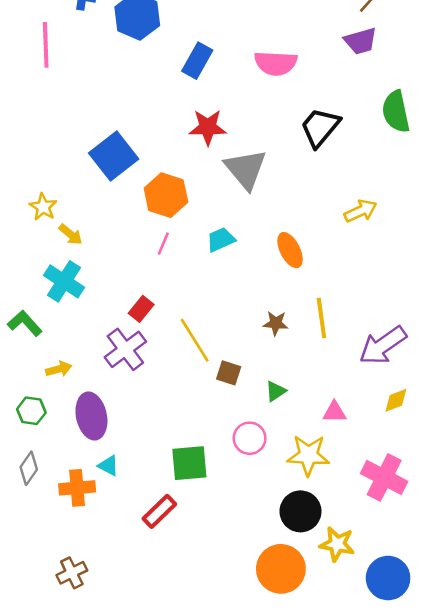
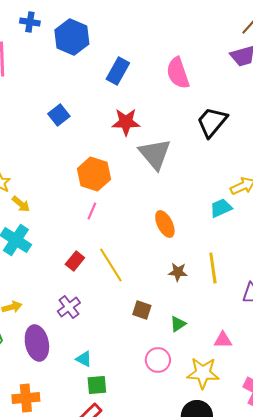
pink semicircle: (276, 63) -> (178, 73), turned 68
blue square: (114, 156) -> (59, 115), moved, size x0.6
cyan trapezoid: (221, 240) -> (221, 208), moved
orange ellipse: (290, 250) -> (165, 224), moved
yellow line: (195, 340) -> (111, 265), moved
purple cross: (125, 349) -> (69, 307), moved, size x0.7
green square: (189, 463) -> (97, 385), moved, size x0.7
cyan triangle: (108, 466) -> (84, 359), moved

